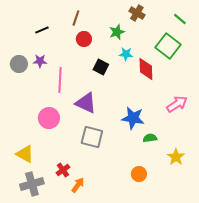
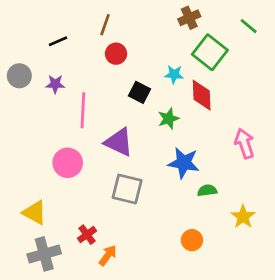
brown cross: (137, 13) -> (189, 18), turned 35
green star: (117, 32) -> (168, 119), moved
green square: (168, 46) -> (210, 52), moved
gray circle: (19, 64) -> (19, 76), moved
pink arrow: (177, 104) -> (244, 143), turned -75

